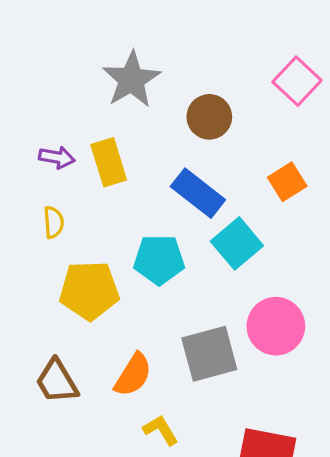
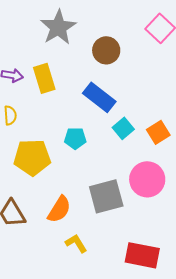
orange square: (287, 182) -> (158, 132), moved
cyan square: (237, 243) -> (123, 128), size x0.7
cyan pentagon: (159, 260) -> (75, 138), size x0.7

